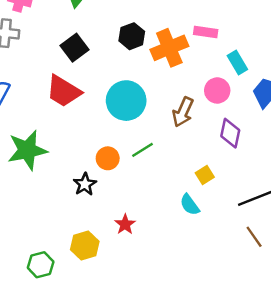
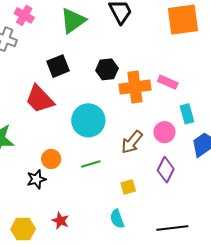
orange circle: (108, 158) -> (51, 159), moved
yellow square: (205, 175) -> (128, 187), moved
red star: (125, 224) -> (60, 221), turned -30

